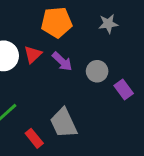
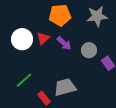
gray star: (108, 24) -> (97, 16), size x1.5
gray trapezoid: (64, 123) -> (65, 87), turned 100

